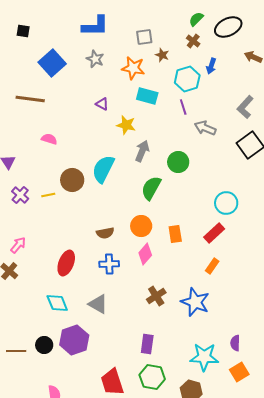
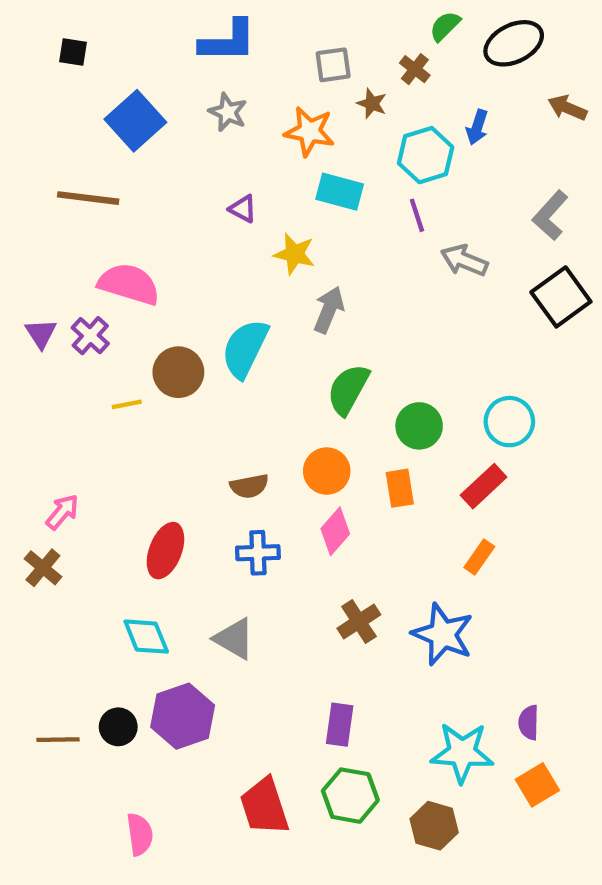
brown cross: (193, 41) -> (415, 69), moved
pink semicircle: (49, 139) -> (129, 284), size x1.8
green circle: (178, 162) -> (419, 426), moved
purple cross: (20, 195) -> (90, 336), moved

